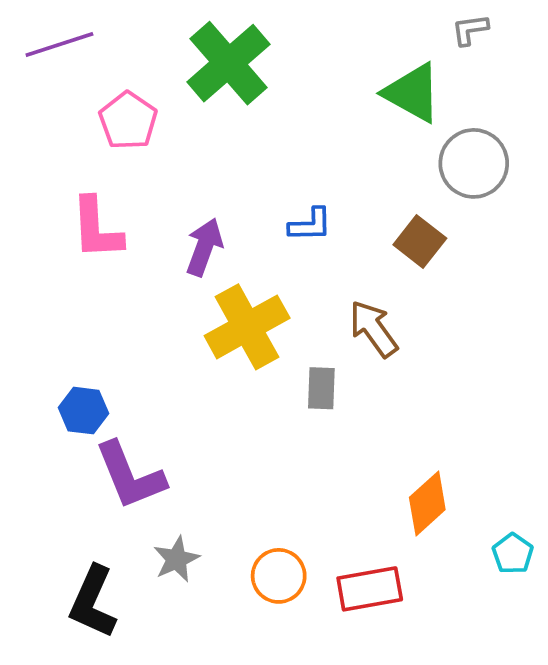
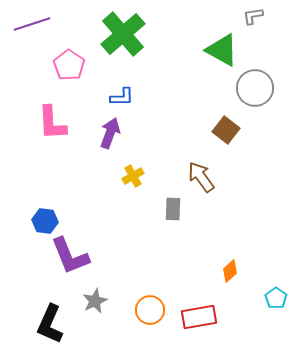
blue L-shape: (310, 225) -> (122, 97), moved
yellow cross: (247, 327) -> (133, 176), size x0.5
orange diamond: (427, 503) -> (230, 271), size x0.7

